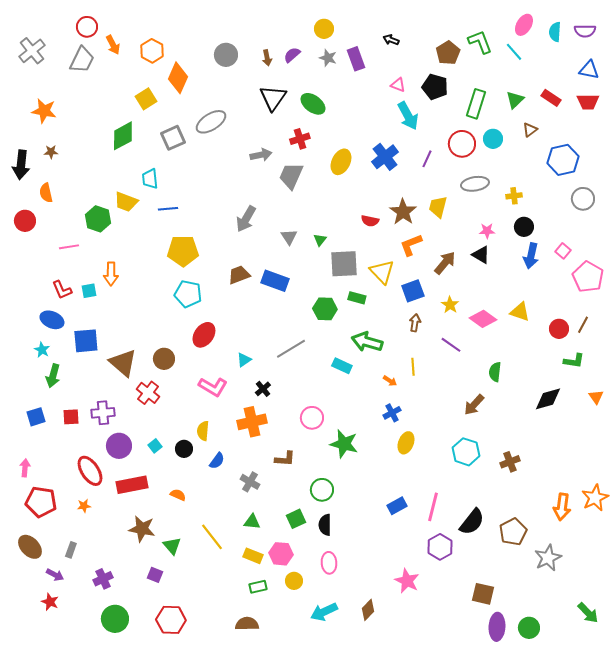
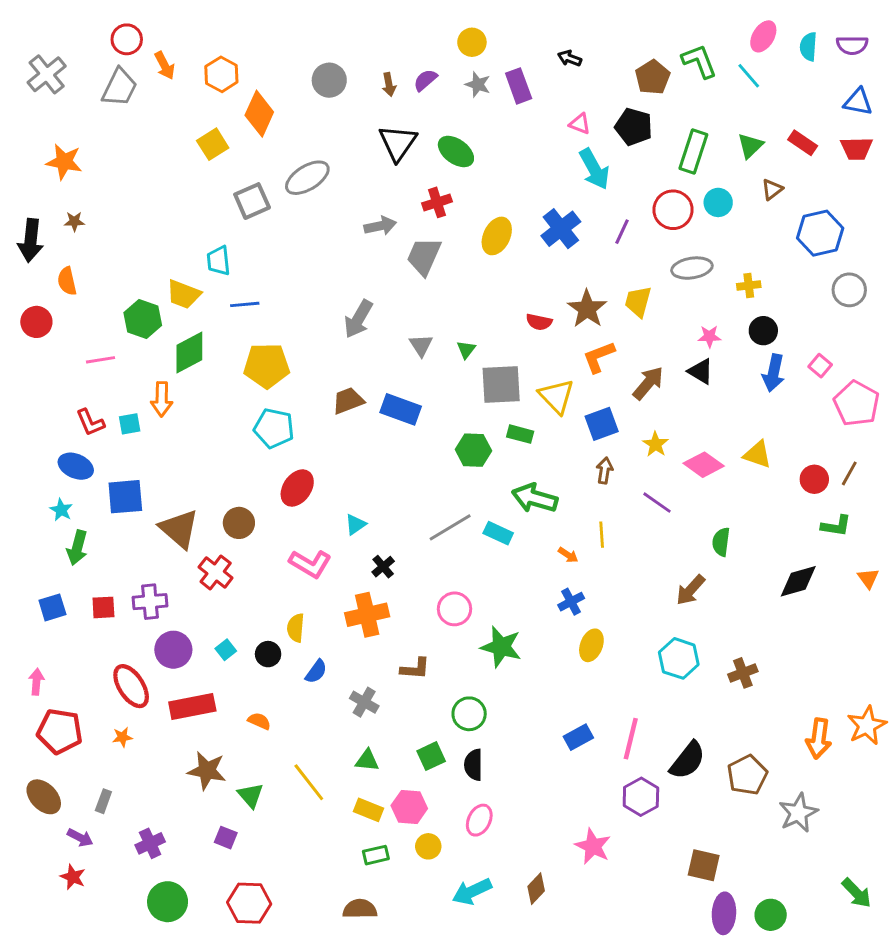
green diamond: (123, 136) -> (189, 353), moved
gray line: (291, 349) -> (450, 527), moved
pink ellipse: (329, 563) -> (479, 820), turned 30

